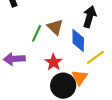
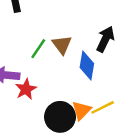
yellow line: (95, 57) -> (103, 107), moved
red star: (54, 62) -> (26, 89), moved

